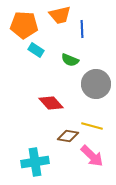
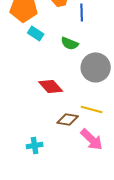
cyan cross: (35, 162) -> (35, 146), size x0.6

